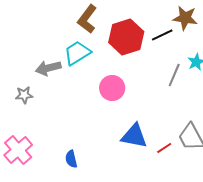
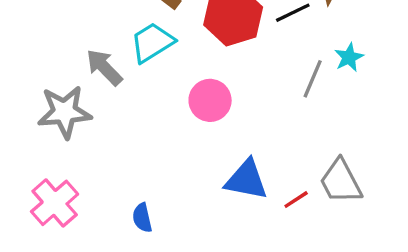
gray arrow: (48, 68) -> (104, 67), turned 60
gray star: (24, 95) -> (64, 112), size x1.8

